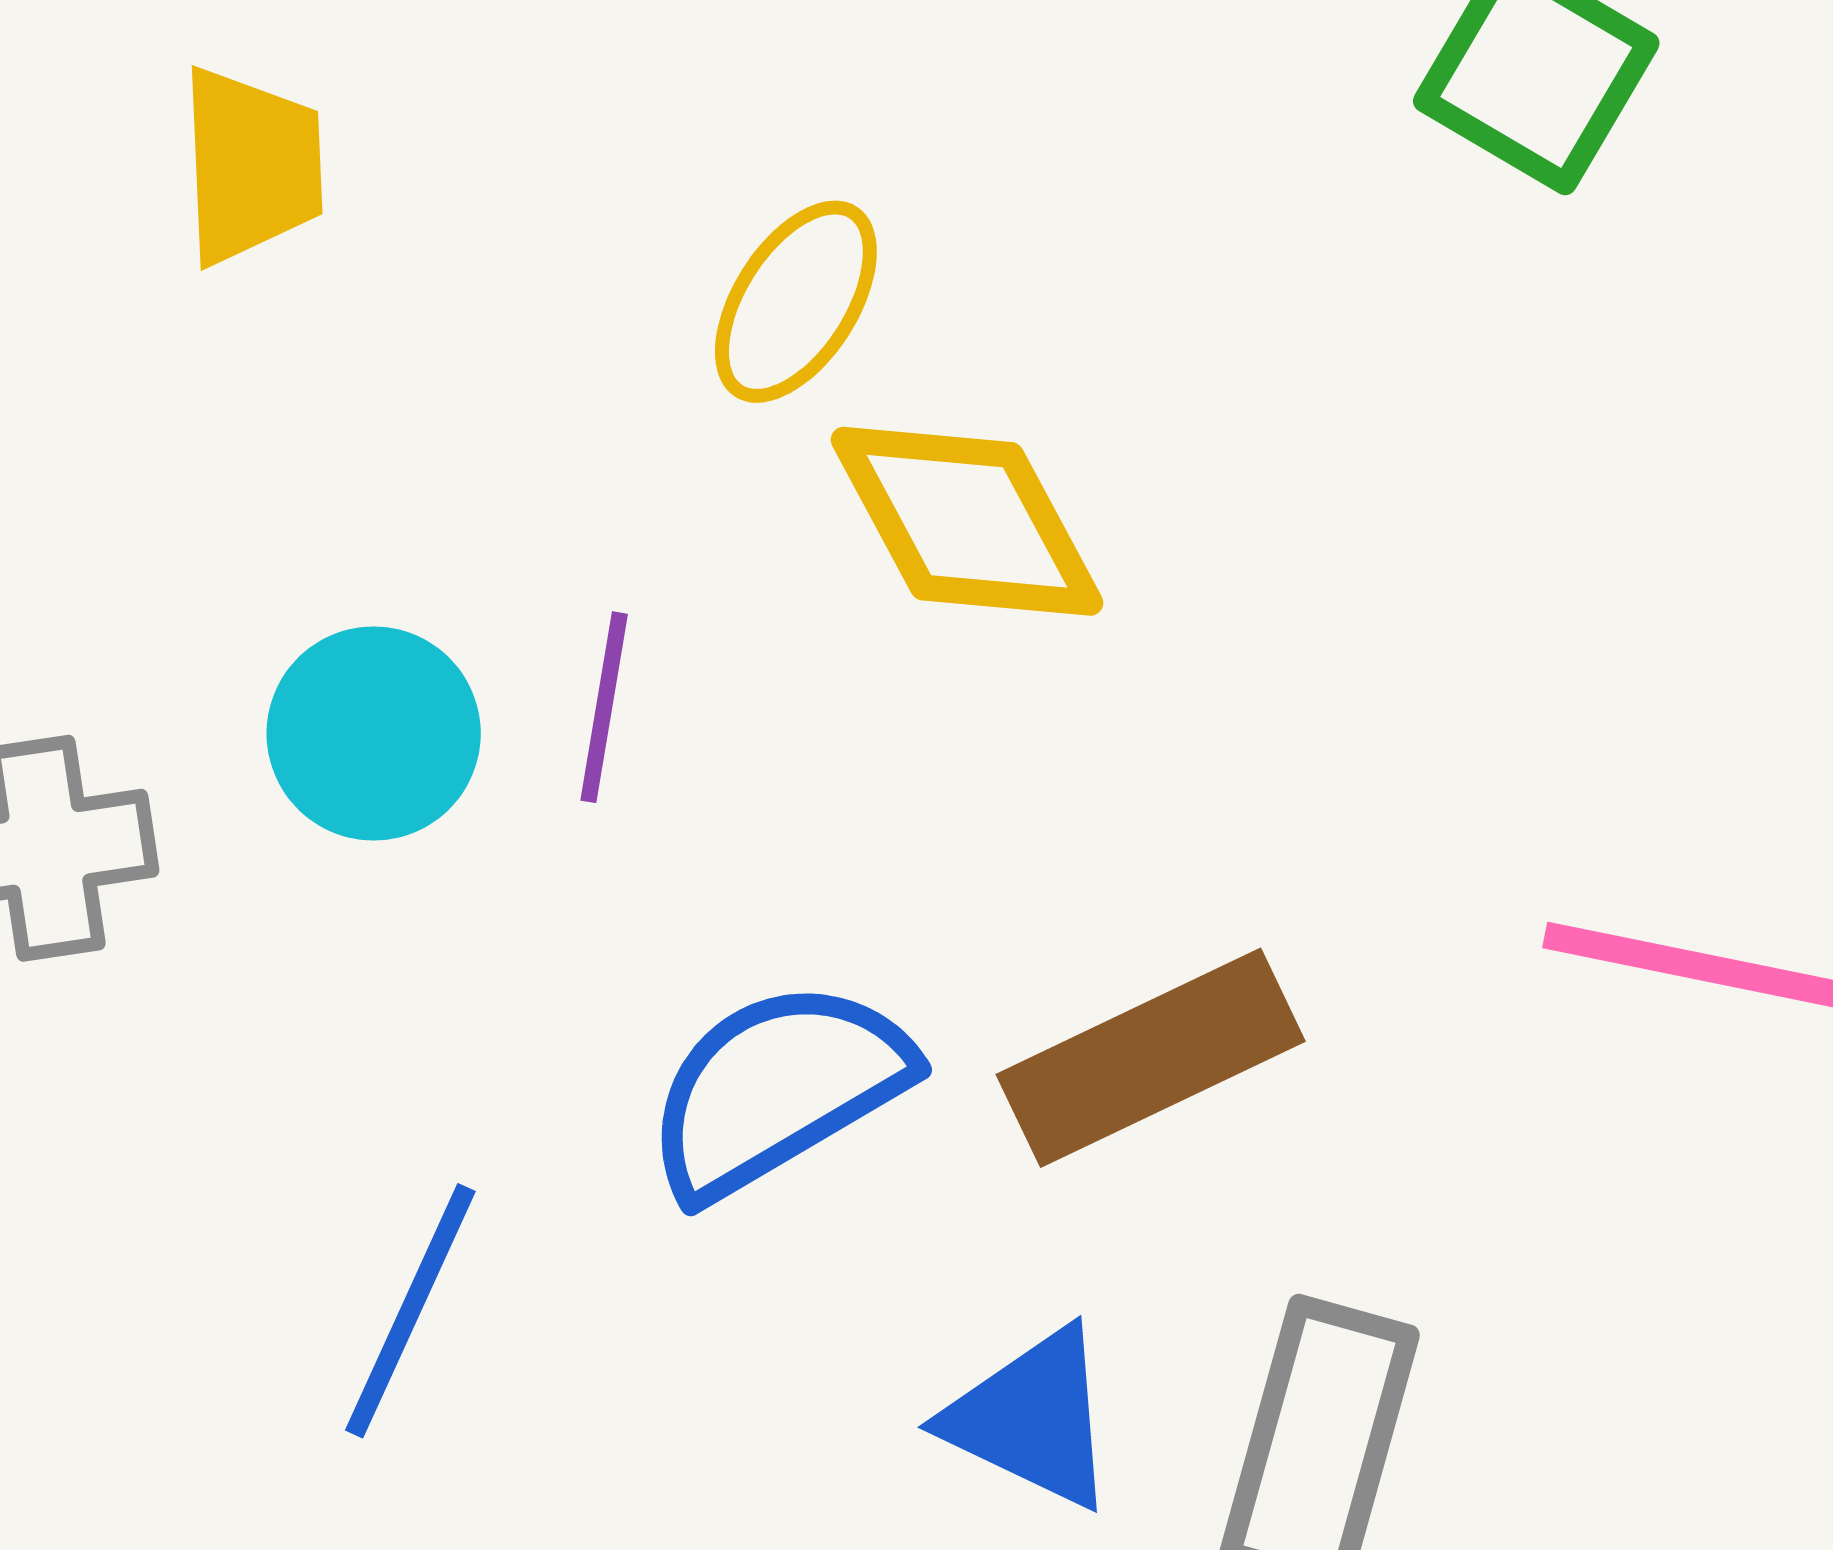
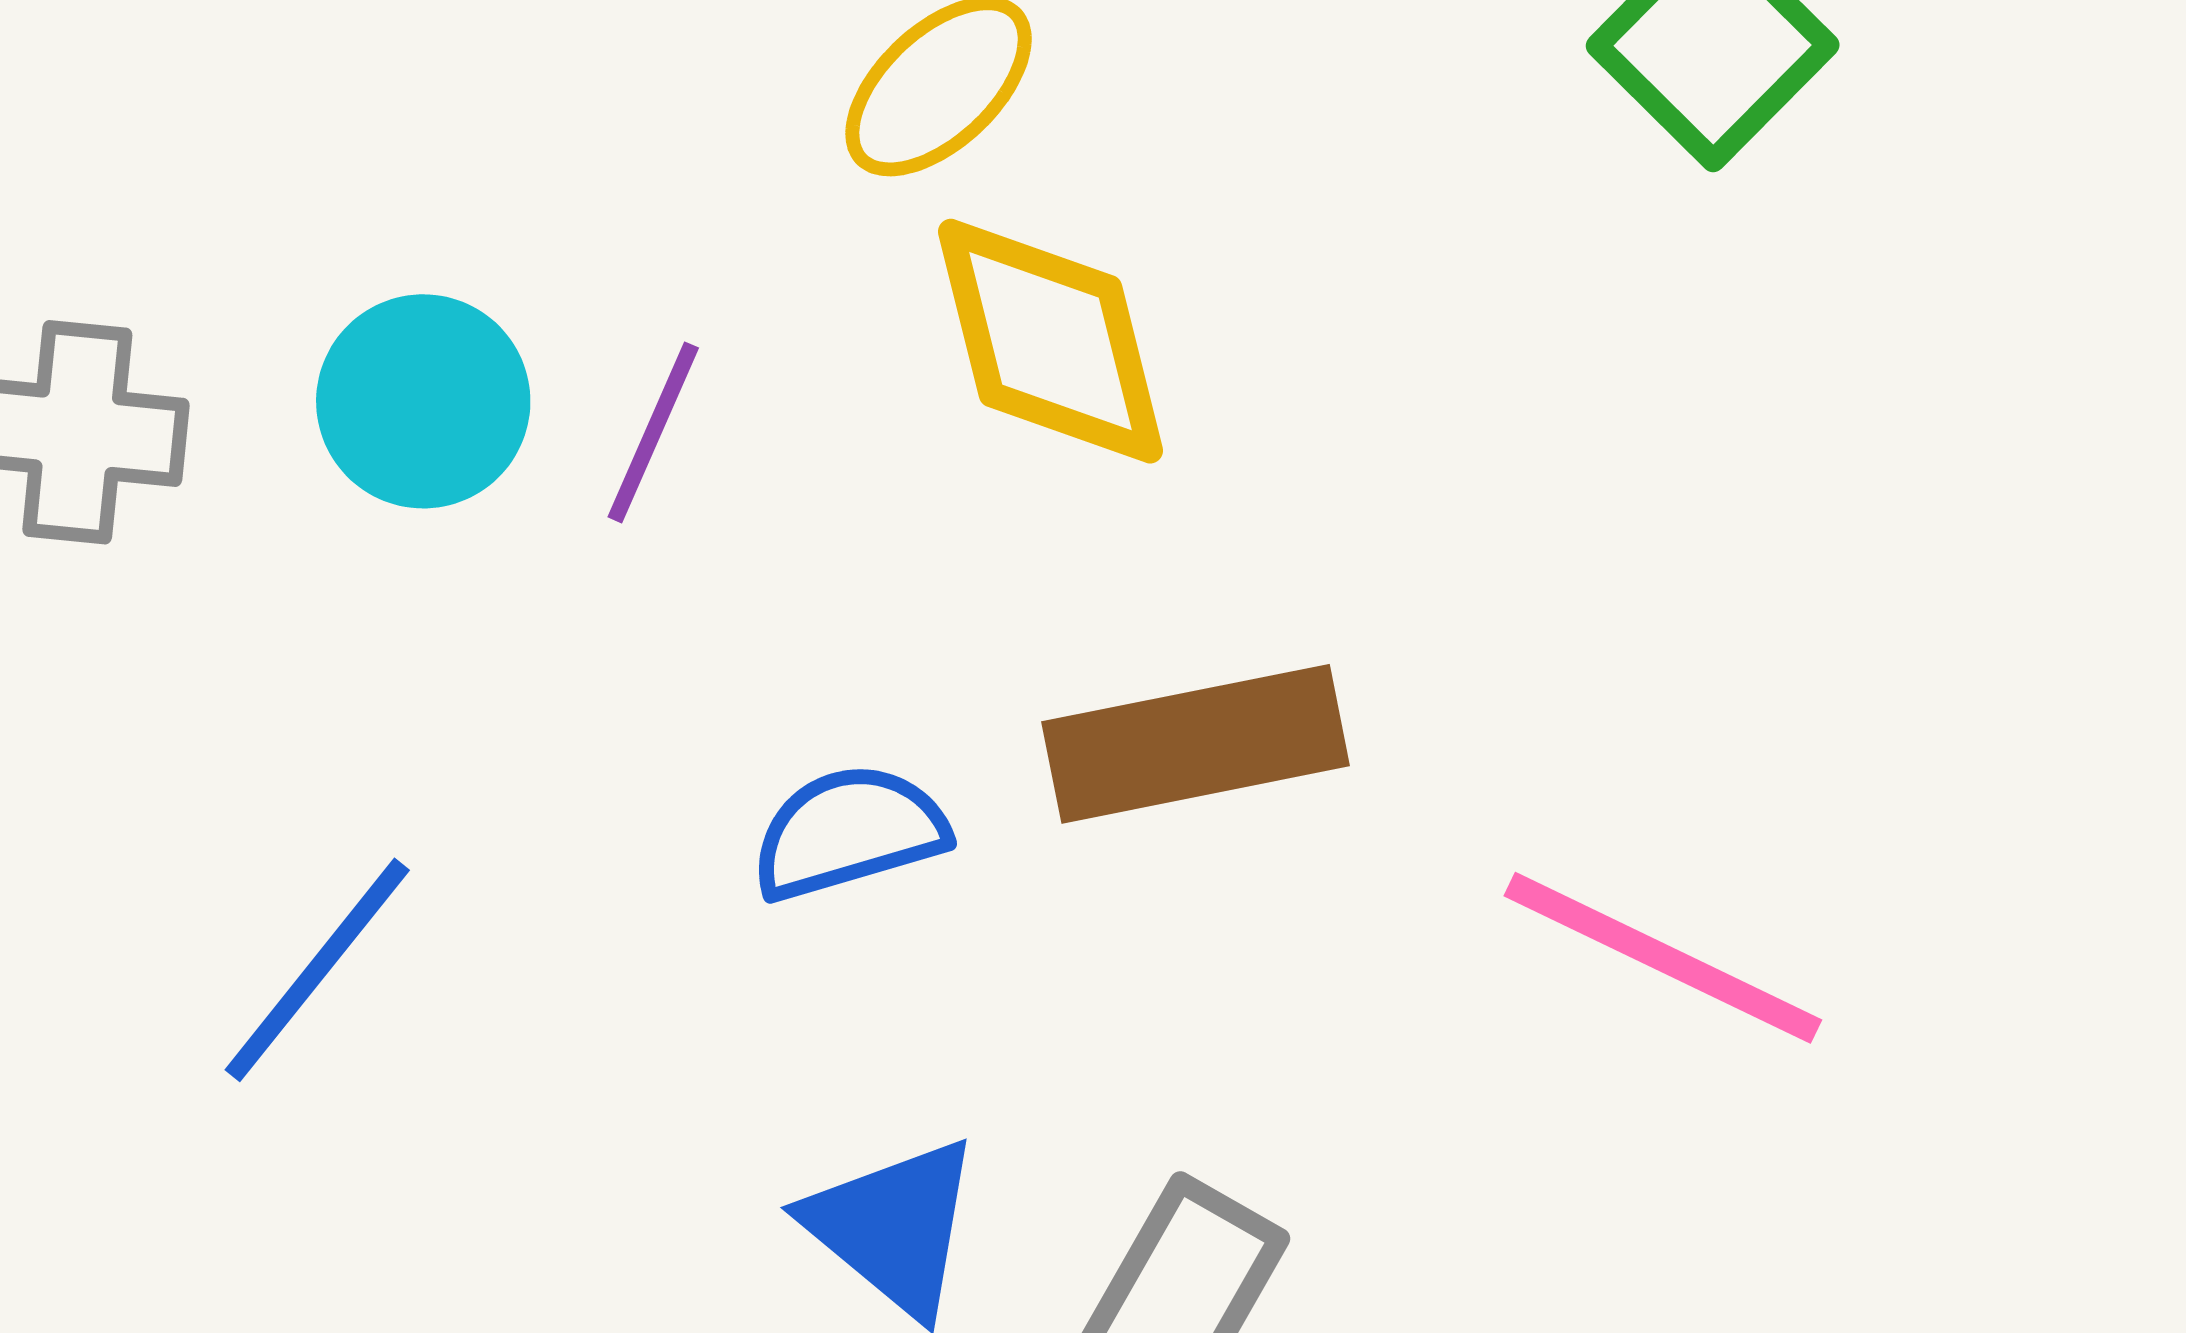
brown rectangle: (1151, 1058) -> (1196, 744), moved
blue semicircle: (777, 1089) -> (849, 832), moved, size x0.7

